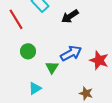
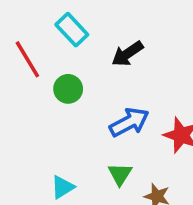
green circle: (28, 51) -> (68, 89), moved
green triangle: (52, 67) -> (120, 174), moved

